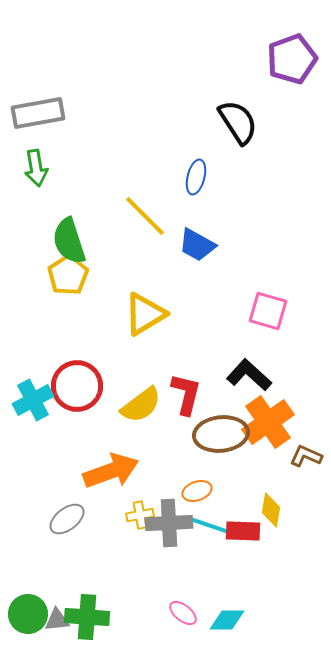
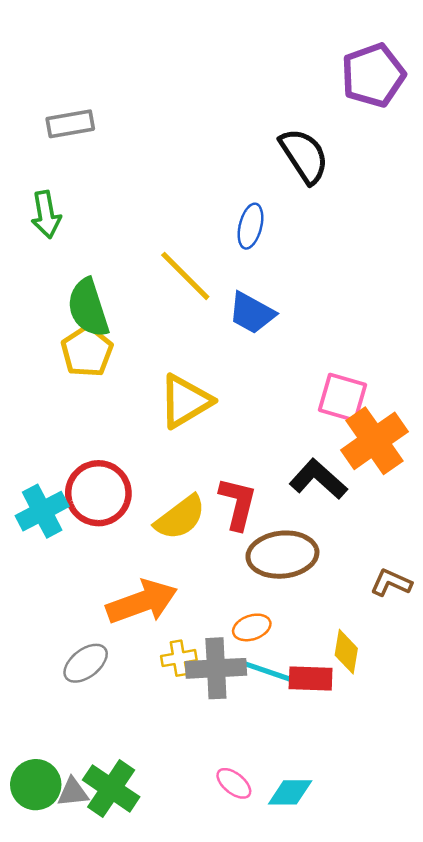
gray rectangle: (38, 113) -> (70, 124), moved, size x0.7
orange cross: (268, 422) -> (374, 441), moved
green cross: (87, 617) -> (111, 788), turned 30

